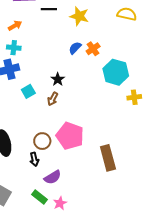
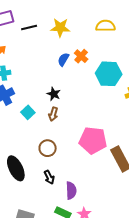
yellow semicircle: (127, 14) -> (105, 26), moved
pink pentagon: (70, 136) -> (93, 140), moved
brown circle: (42, 141) -> (48, 148), moved
purple semicircle: (53, 177) -> (71, 191), turned -48

